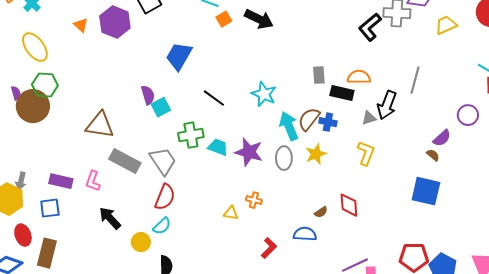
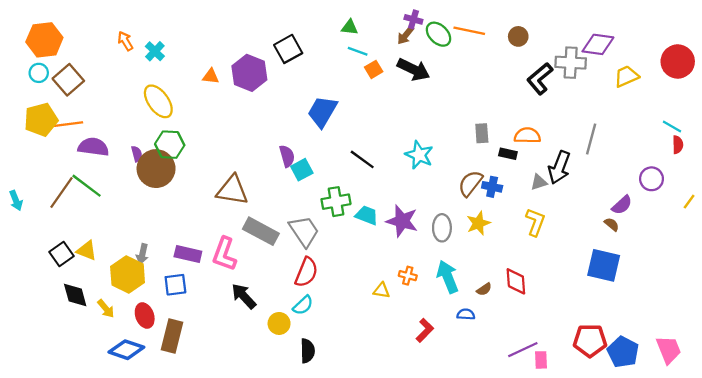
orange triangle: (81, 25) -> (211, 76), turned -35
black rectangle: (342, 93) -> (508, 154), size x0.7
cyan arrow: (289, 126) -> (448, 277), moved
pink L-shape: (93, 181) -> (224, 254), size x1.4
blue semicircle: (305, 234) -> (466, 314), size x0.7

